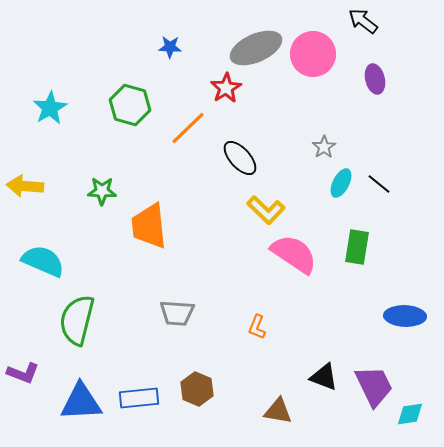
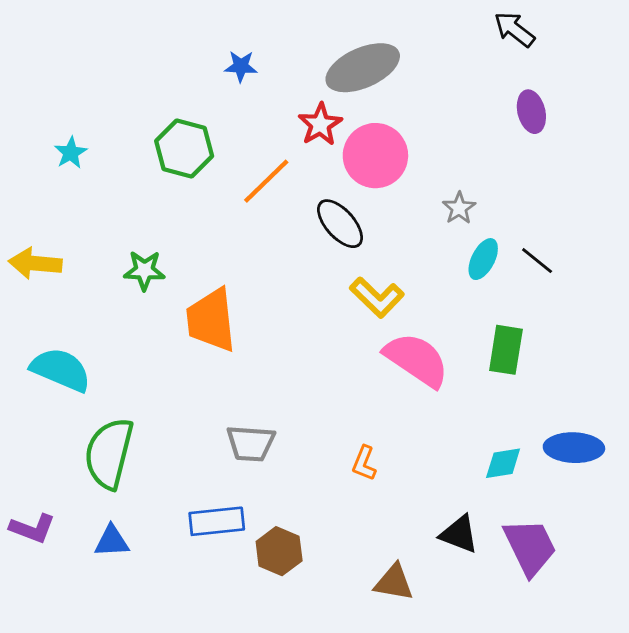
pink circle: (313, 54) -> (375, 156), moved
cyan star: (50, 108) -> (71, 153), size x0.7
blue rectangle: (139, 398) -> (217, 521), moved
blue triangle: (81, 402) -> (112, 541), moved, size x0.6
cyan diamond: (410, 414) -> (503, 463), moved

